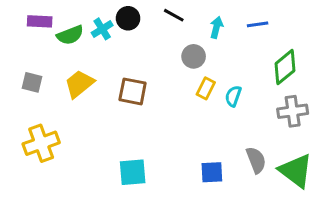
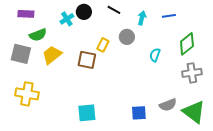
green semicircle: (70, 35) -> (38, 35), moved
gray square: (32, 82) -> (21, 54), size x1.5
yellow rectangle: (206, 88) -> (103, 45), moved
cyan semicircle: (233, 96) -> (155, 55), moved
yellow cross: (41, 143) -> (27, 94), turned 30
gray semicircle: (256, 160) -> (168, 105), turned 90

